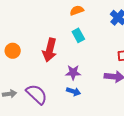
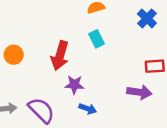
purple star: (73, 72) -> (74, 85), moved

